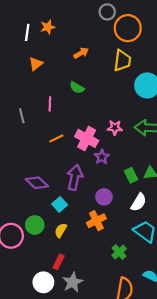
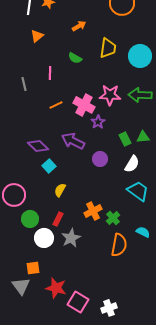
yellow trapezoid: (122, 61) -> (108, 48), moved
pink star: (115, 128) -> (110, 95), size x1.5
purple arrow: (75, 177) -> (73, 141), turned -75
cyan square: (60, 204) -> (49, 166), moved
orange cross: (96, 221) -> (93, 211), moved
green circle: (35, 225) -> (30, 219), moved
green cross: (119, 252) -> (113, 218), moved

